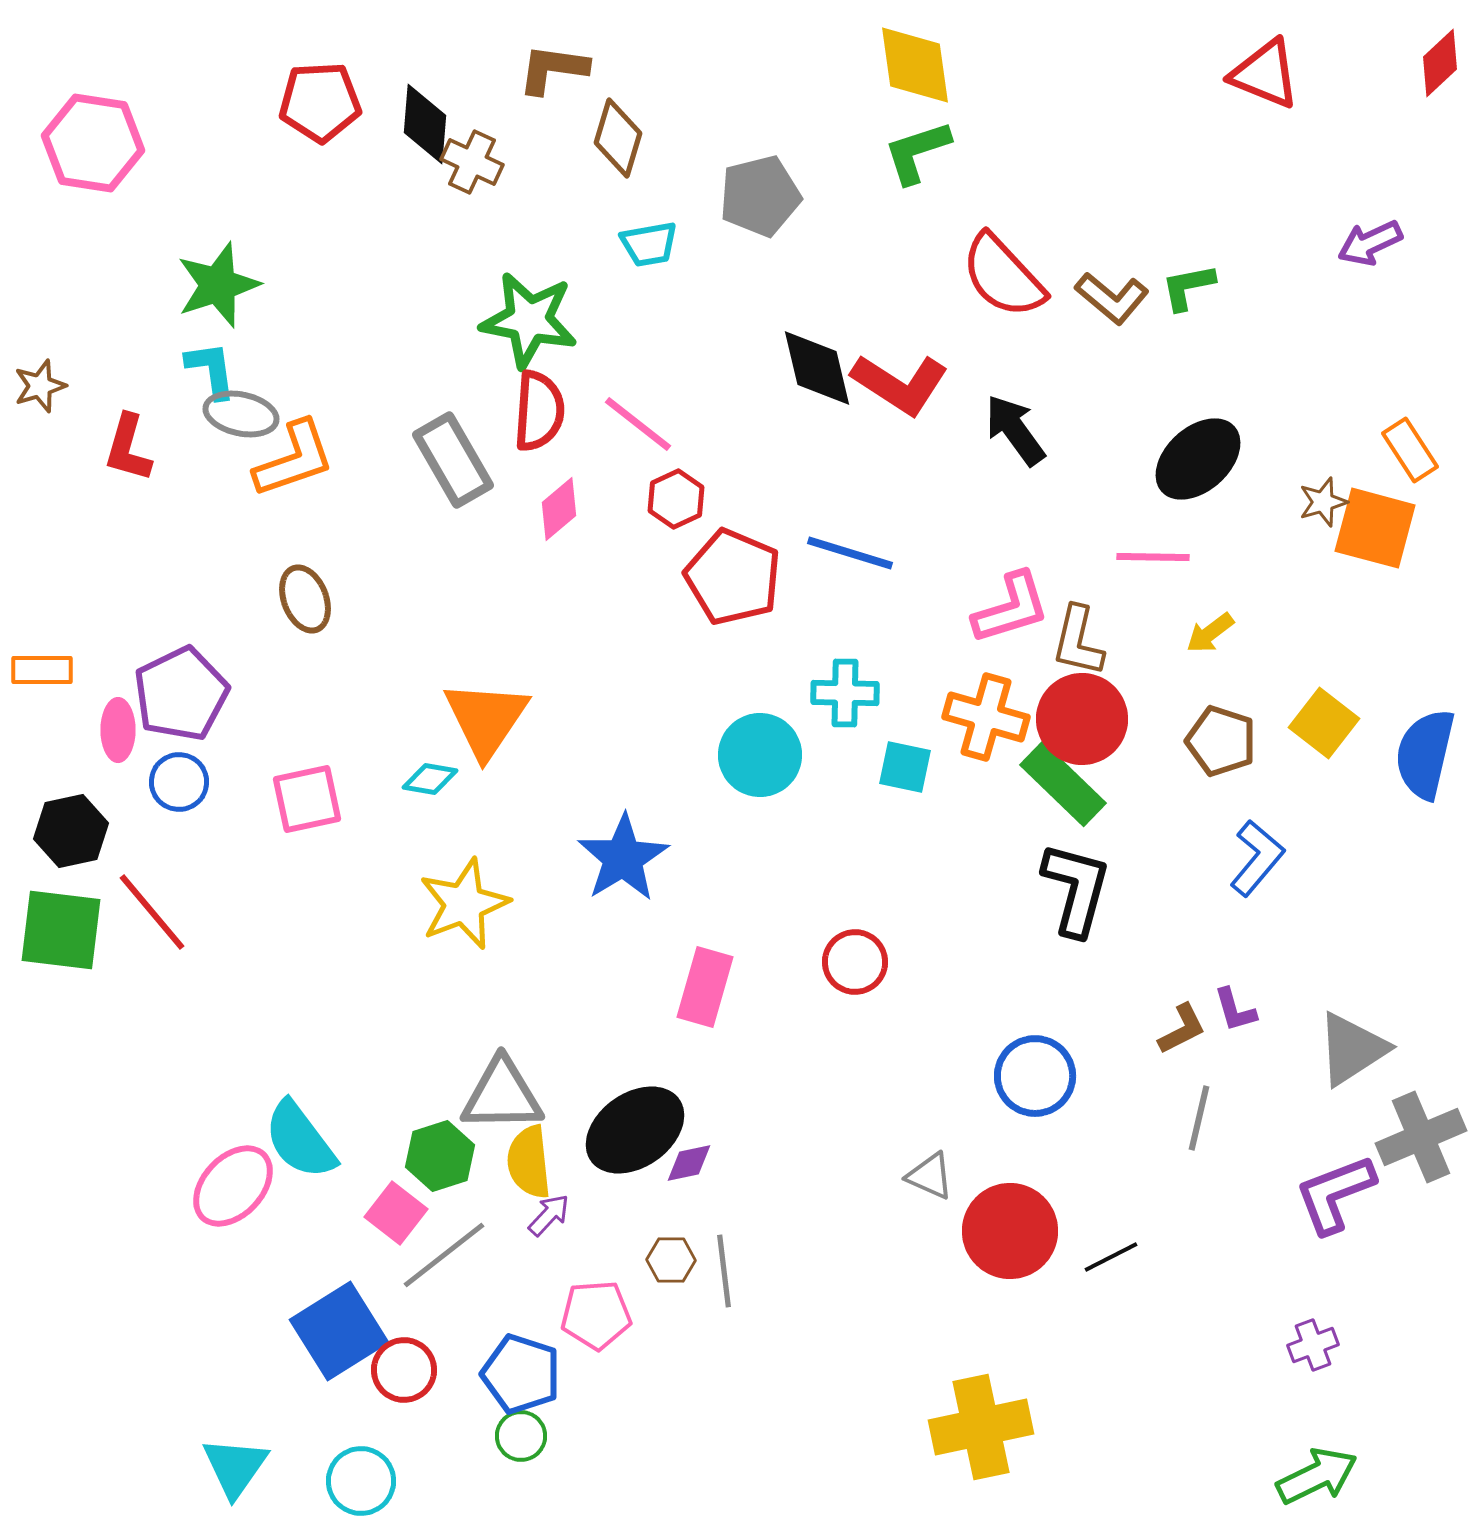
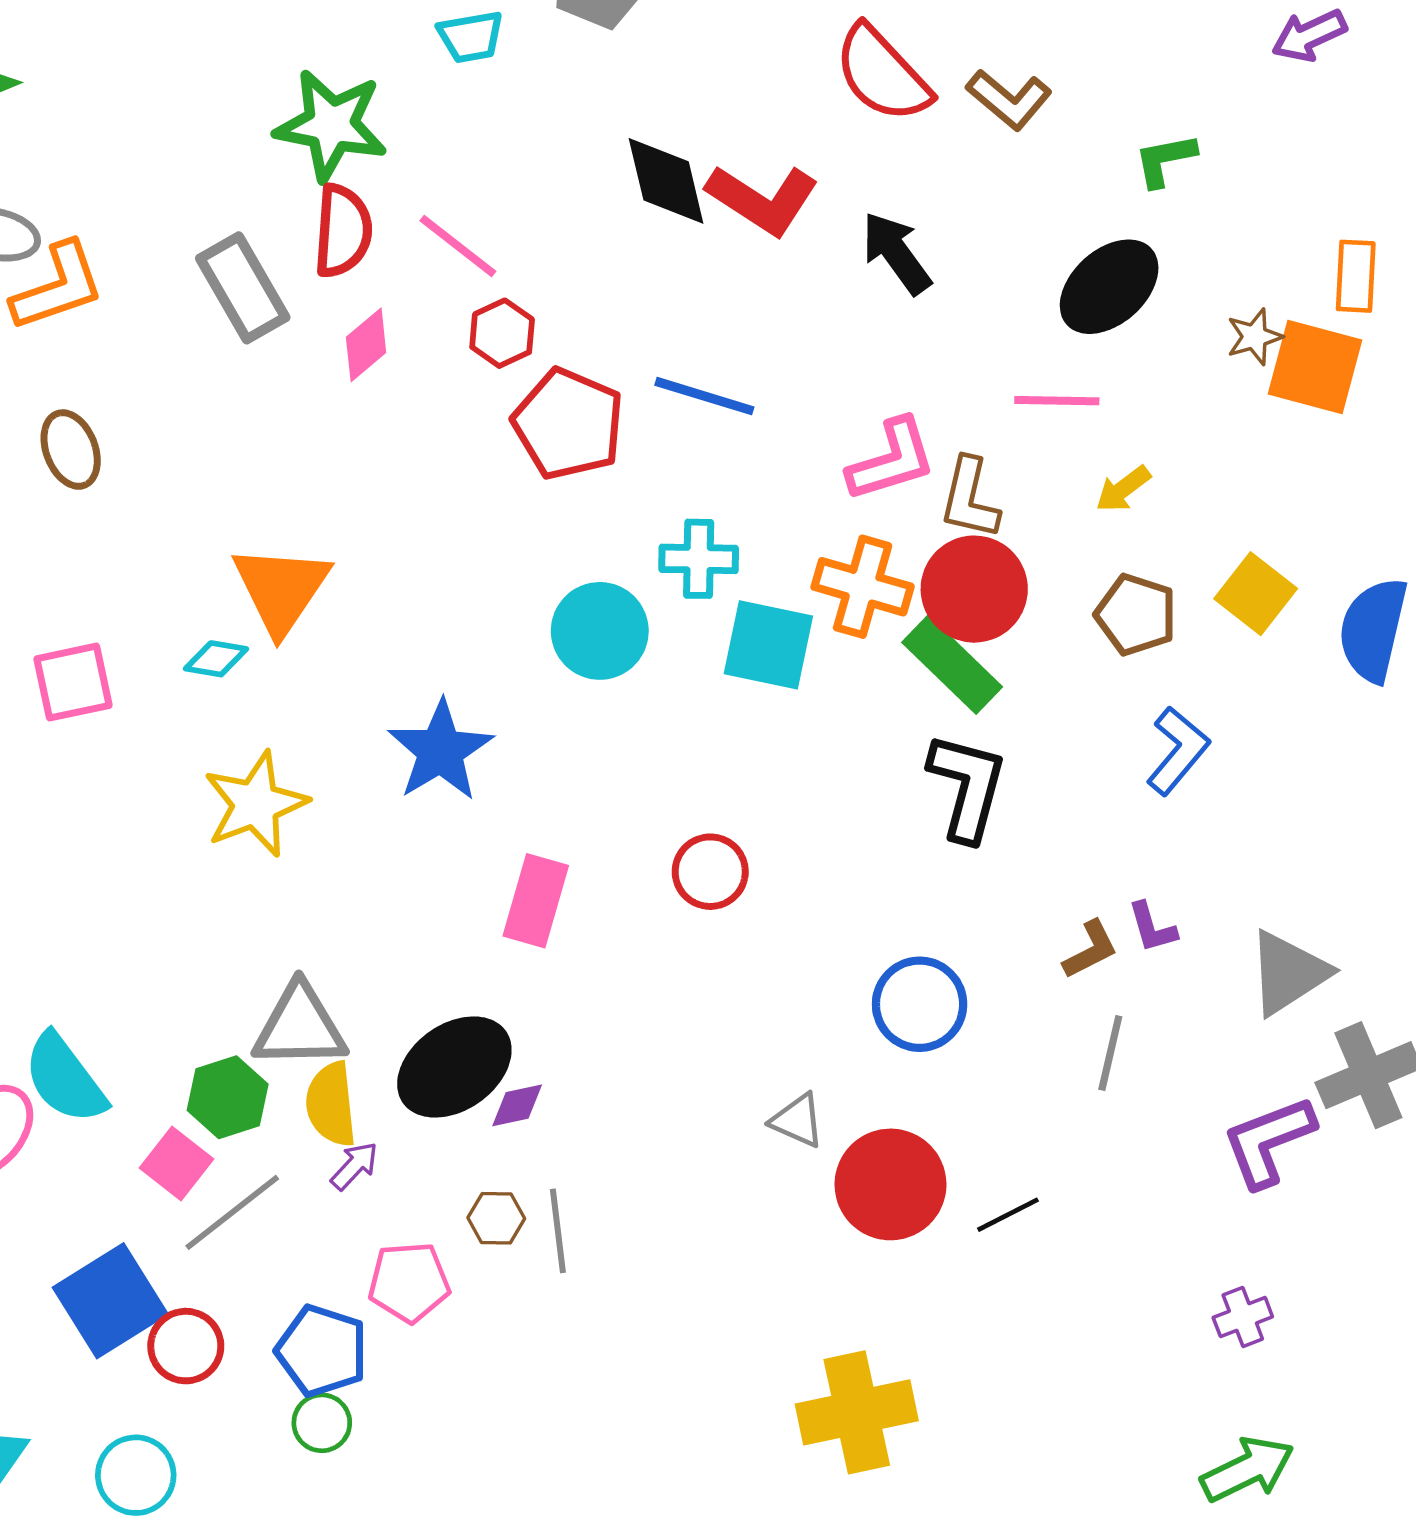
green L-shape: (1188, 287) -> (1165, 160), moved
orange rectangle: (1410, 450) -> (1356, 276), turned 36
cyan square: (905, 767) -> (768, 645), size x1.5

